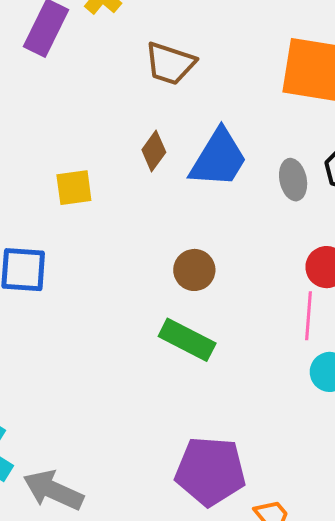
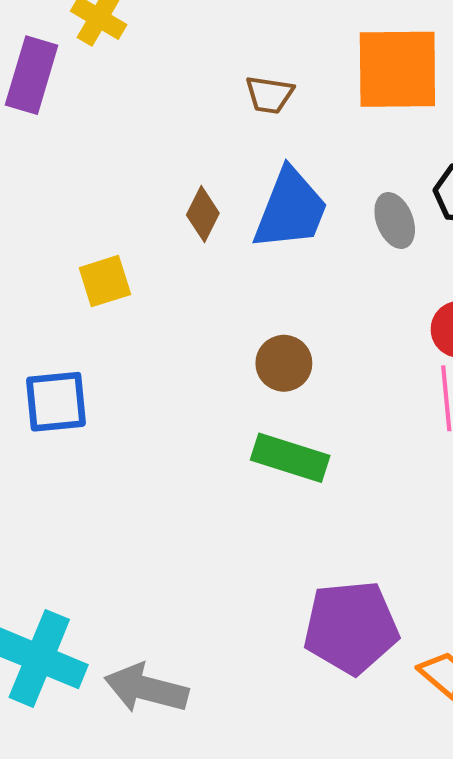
brown trapezoid: (170, 63) -> (269, 95), moved, size x0.7

